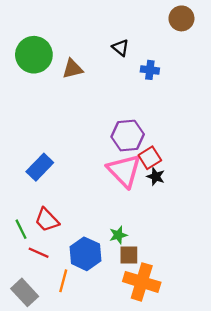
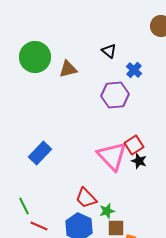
blue cross: (150, 70) -> (134, 70), turned 35
purple hexagon: (128, 136) -> (115, 95), moved
red trapezoid: (47, 220) -> (86, 198), moved

